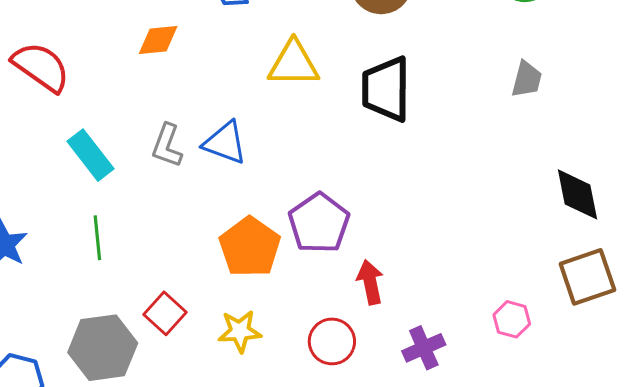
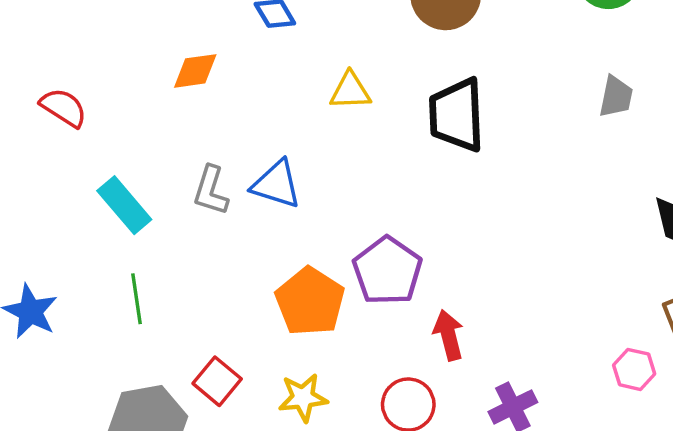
yellow triangle: (294, 64) -> (350, 91), size x0.7
red semicircle: (41, 67) -> (64, 108), size x0.7
pink hexagon: (512, 319) -> (634, 369), moved

